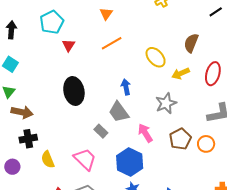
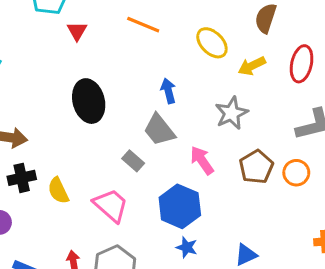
orange line: (112, 43) -> (143, 25), turned 55
yellow semicircle: (48, 160) -> (58, 191), moved

